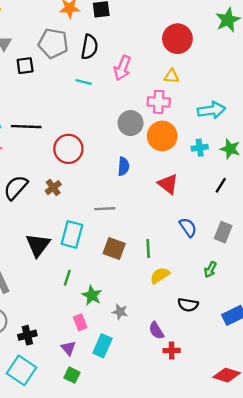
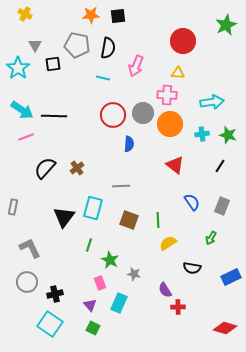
red circle: (68, 149) -> (113, 115), moved
blue semicircle: (124, 166) -> (129, 144), moved

